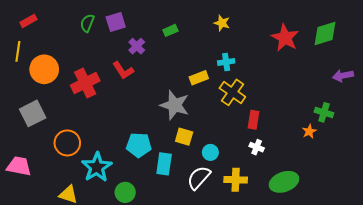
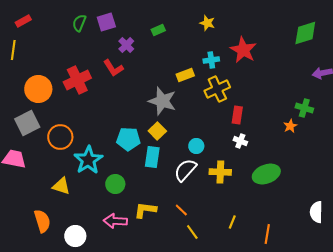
red star: (285, 38) -> (243, 50), moved
orange circle: (44, 69) -> (38, 89), moved
yellow cross: (232, 92) -> (217, 89), turned 30
gray square: (33, 113) -> (27, 123), moved
yellow square: (184, 137) -> (157, 131), moved, turned 30

